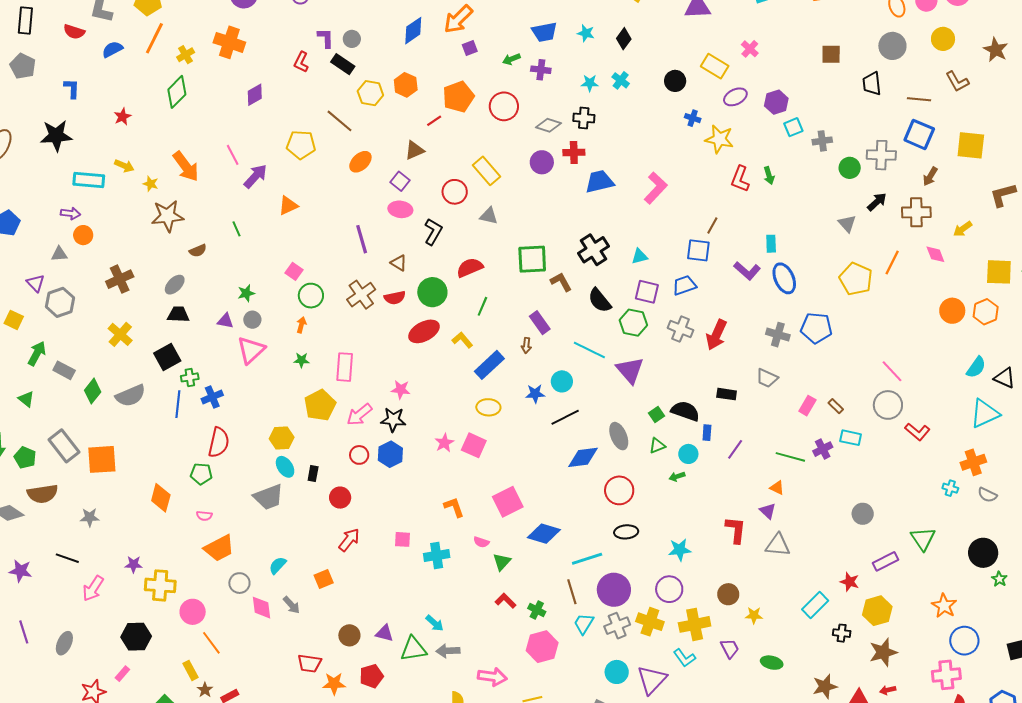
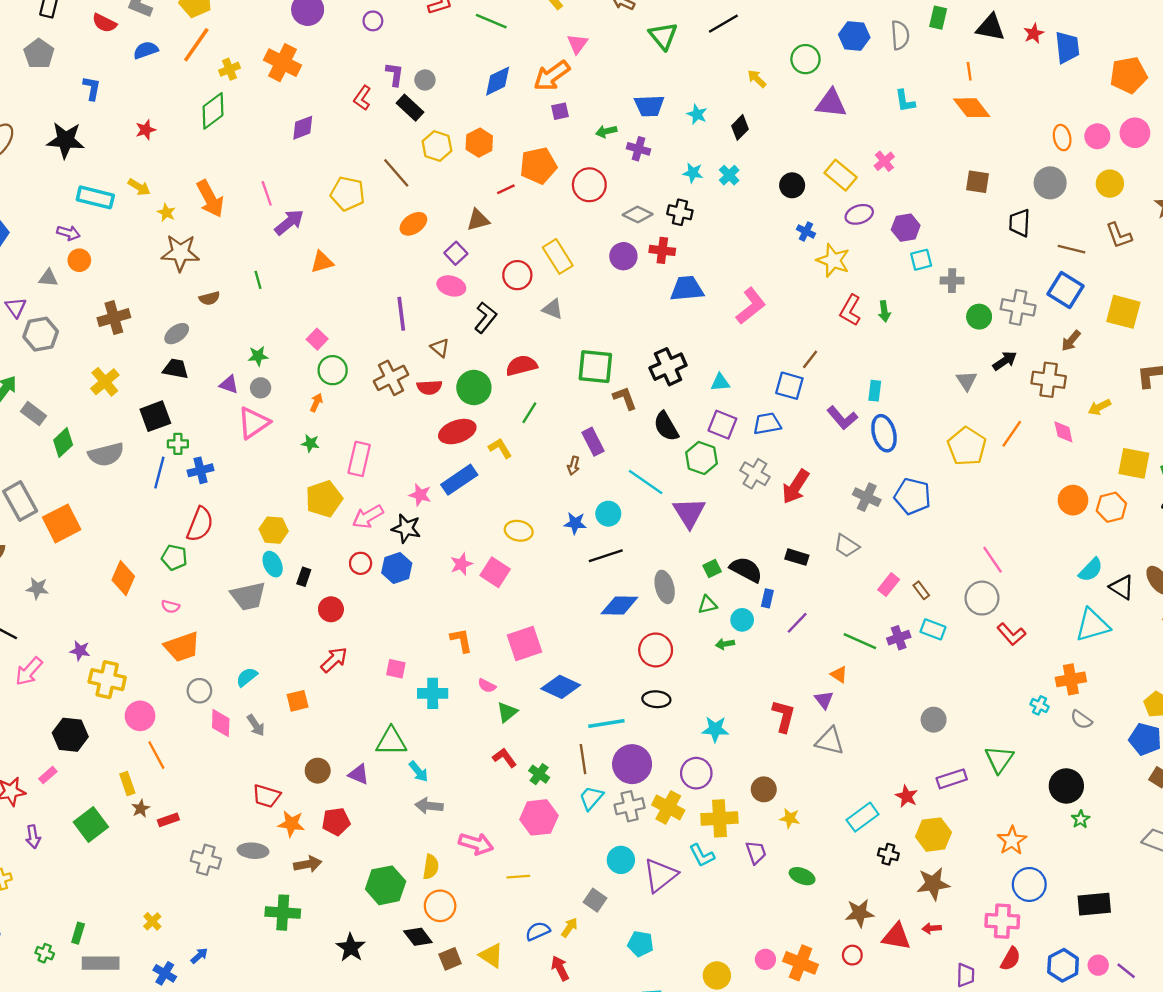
blue rectangle: (489, 365) -> (459, 480), moved
orange square: (102, 459) -> (62, 523), turned -32
green triangle: (414, 649) -> (391, 741), moved

